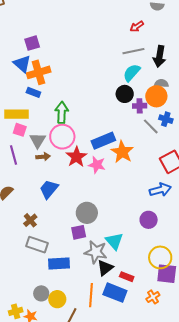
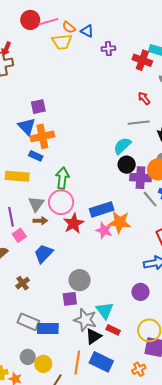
red arrow: (137, 26) -> (144, 98), turned 80
cyan semicircle: (132, 73) -> (122, 146), moved
purple cross: (140, 106) -> (141, 178), size x1.5
pink square: (20, 130) -> (19, 235), moved, turned 32
orange star: (122, 152) -> (120, 222), turned -30
pink star: (97, 165) -> (104, 230), moved
gray rectangle: (37, 245) -> (28, 322), moved
red rectangle: (127, 277) -> (113, 330), moved

